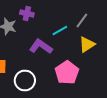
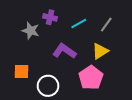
cyan line: (60, 30) -> (79, 23), moved
yellow triangle: (87, 44) -> (100, 51), moved

